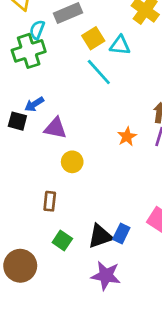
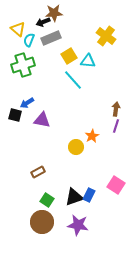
cyan semicircle: (37, 30) -> (29, 40), moved
orange star: (127, 137) -> (92, 136), moved
yellow circle: (72, 162) -> (76, 147), moved
brown rectangle: (50, 201) -> (38, 172), turned 56
brown circle: (20, 266) -> (42, 222), moved

